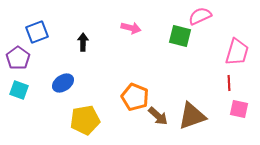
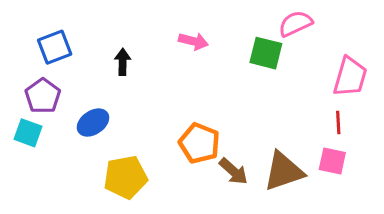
purple pentagon: (18, 58) -> (43, 96), moved
pink square: (239, 109) -> (332, 161), moved

